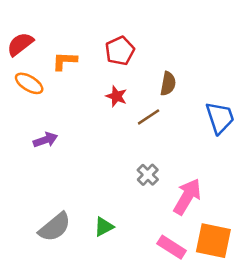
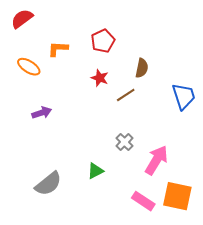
red semicircle: (20, 44) -> (22, 19), moved
green triangle: (104, 227) -> (95, 171), moved

